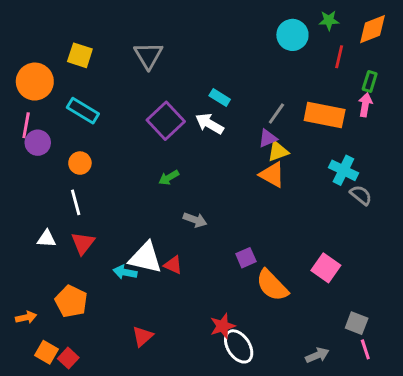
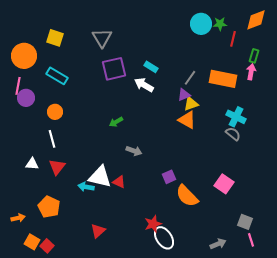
green star: (329, 20) -> (220, 24), moved
purple square: (166, 121) -> (114, 69), moved, turned 30
gray semicircle: (361, 195) -> (233, 134), moved

